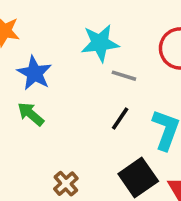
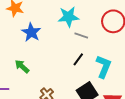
green arrow: (31, 114) -> (22, 66), moved

